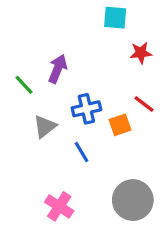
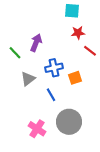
red star: (141, 53) -> (78, 33), moved
red line: (144, 104) -> (90, 51), moved
gray circle: (133, 200) -> (69, 122), moved

